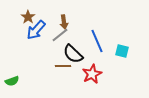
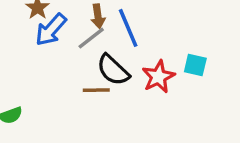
blue line: (97, 41) -> (128, 28), moved
red star: (92, 74) -> (158, 77), moved

